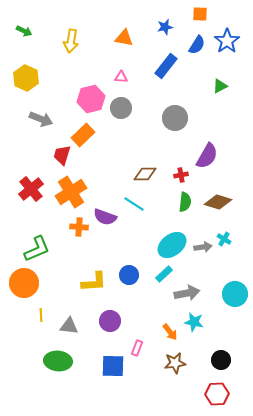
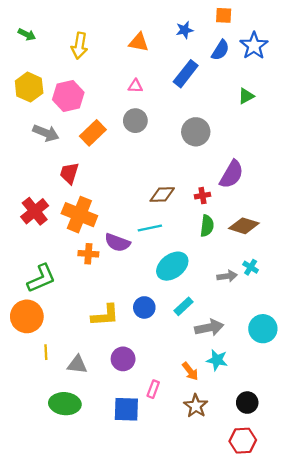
pink hexagon: (91, 99) -> (68, 96), moved
orange rectangle: (83, 135) -> (93, 133), moved
orange cross: (71, 192) -> (79, 215), turned -36
cyan line: (134, 204) -> (150, 228), turned -45
cyan ellipse: (172, 245) -> (172, 266), moved
brown star: (175, 363) -> (196, 406), turned -30

